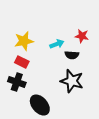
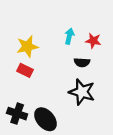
cyan arrow: (57, 44) -> (69, 36), moved, turned -56
black cross: (17, 82) -> (17, 114), moved

